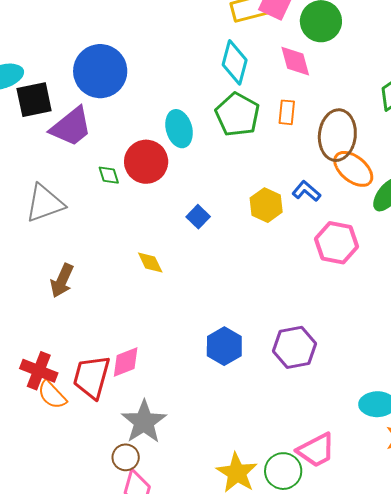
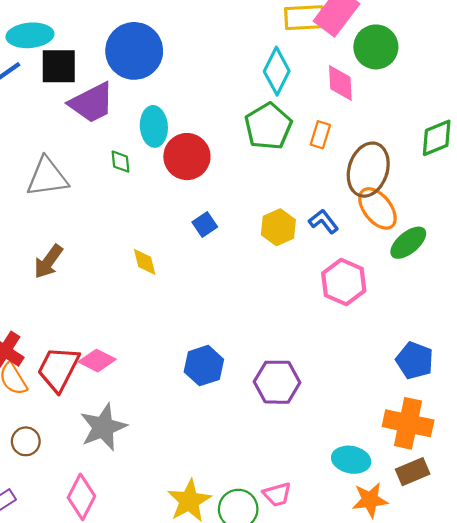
cyan ellipse: (179, 129) -> (154, 126), moved
red circle: (146, 162) -> (187, 157), moved
pink diamond: (126, 362) -> (97, 361), turned 36
pink trapezoid: (316, 450) -> (277, 494), size x0.7
brown circle: (126, 457) -> (26, 441), moved

